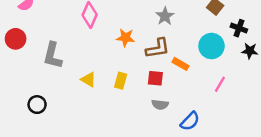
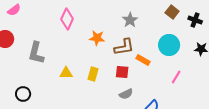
black cross: (239, 28) -> (195, 20), moved
yellow triangle: (88, 79) -> (66, 73), turned -32
gray semicircle: (160, 105) -> (126, 94), turned -32

